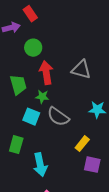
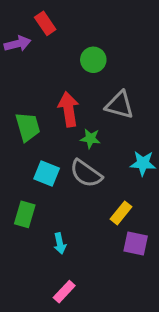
green circle: (33, 48) -> (93, 60), moved
green star: (42, 97) -> (90, 139), moved
cyan arrow: (40, 165) -> (60, 244), size x0.6

